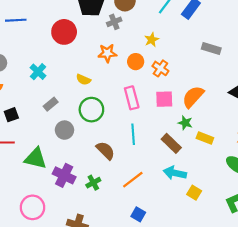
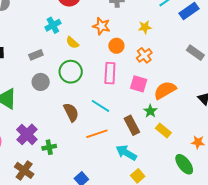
orange circle: (136, 62) -> (116, 46), moved
cyan cross: (38, 72) -> (53, 25), moved
cyan line: (133, 134) -> (101, 106), turned -72
purple cross: (64, 175) -> (27, 134), moved
orange line: (133, 180) -> (97, 134), moved
green cross: (93, 183) -> (49, 147), moved

